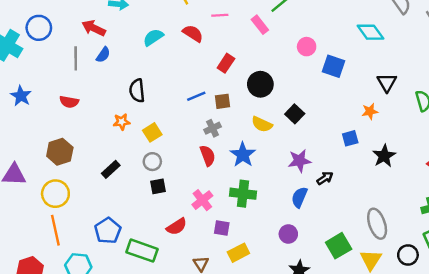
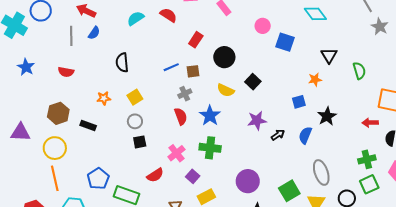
orange star: (122, 122) -> (104, 98), moved
black rectangle: (111, 169) -> (88, 126), moved, turned 63
blue semicircle: (299, 197) -> (305, 135), moved
purple square: (222, 228) -> (193, 176), turned 32
purple circle: (288, 234) -> (248, 181), size x1.5

